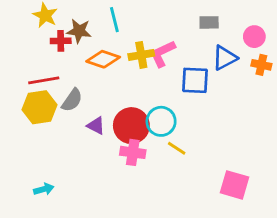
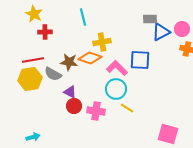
brown star: (79, 31) -> (69, 62), moved
pink L-shape: (162, 54) -> (117, 68), moved, turned 70
blue triangle: (225, 58) -> (161, 32), moved
orange diamond: (103, 59) -> (90, 58), moved
gray semicircle: (72, 100) -> (53, 74), turned 84
red circle: (131, 126) -> (74, 106), moved, size x0.6

